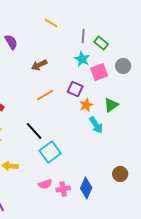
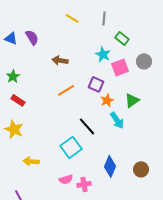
gray line: (83, 36) -> (104, 18), moved
brown arrow: (39, 65) -> (60, 60), turned 35
black line: (34, 131) -> (87, 126), moved
blue diamond: (86, 188) -> (110, 166), moved

